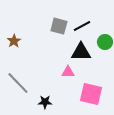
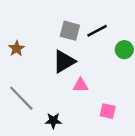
black triangle: (81, 52) -> (64, 61), moved, turned -30
pink square: (91, 94) -> (108, 111), size x0.6

